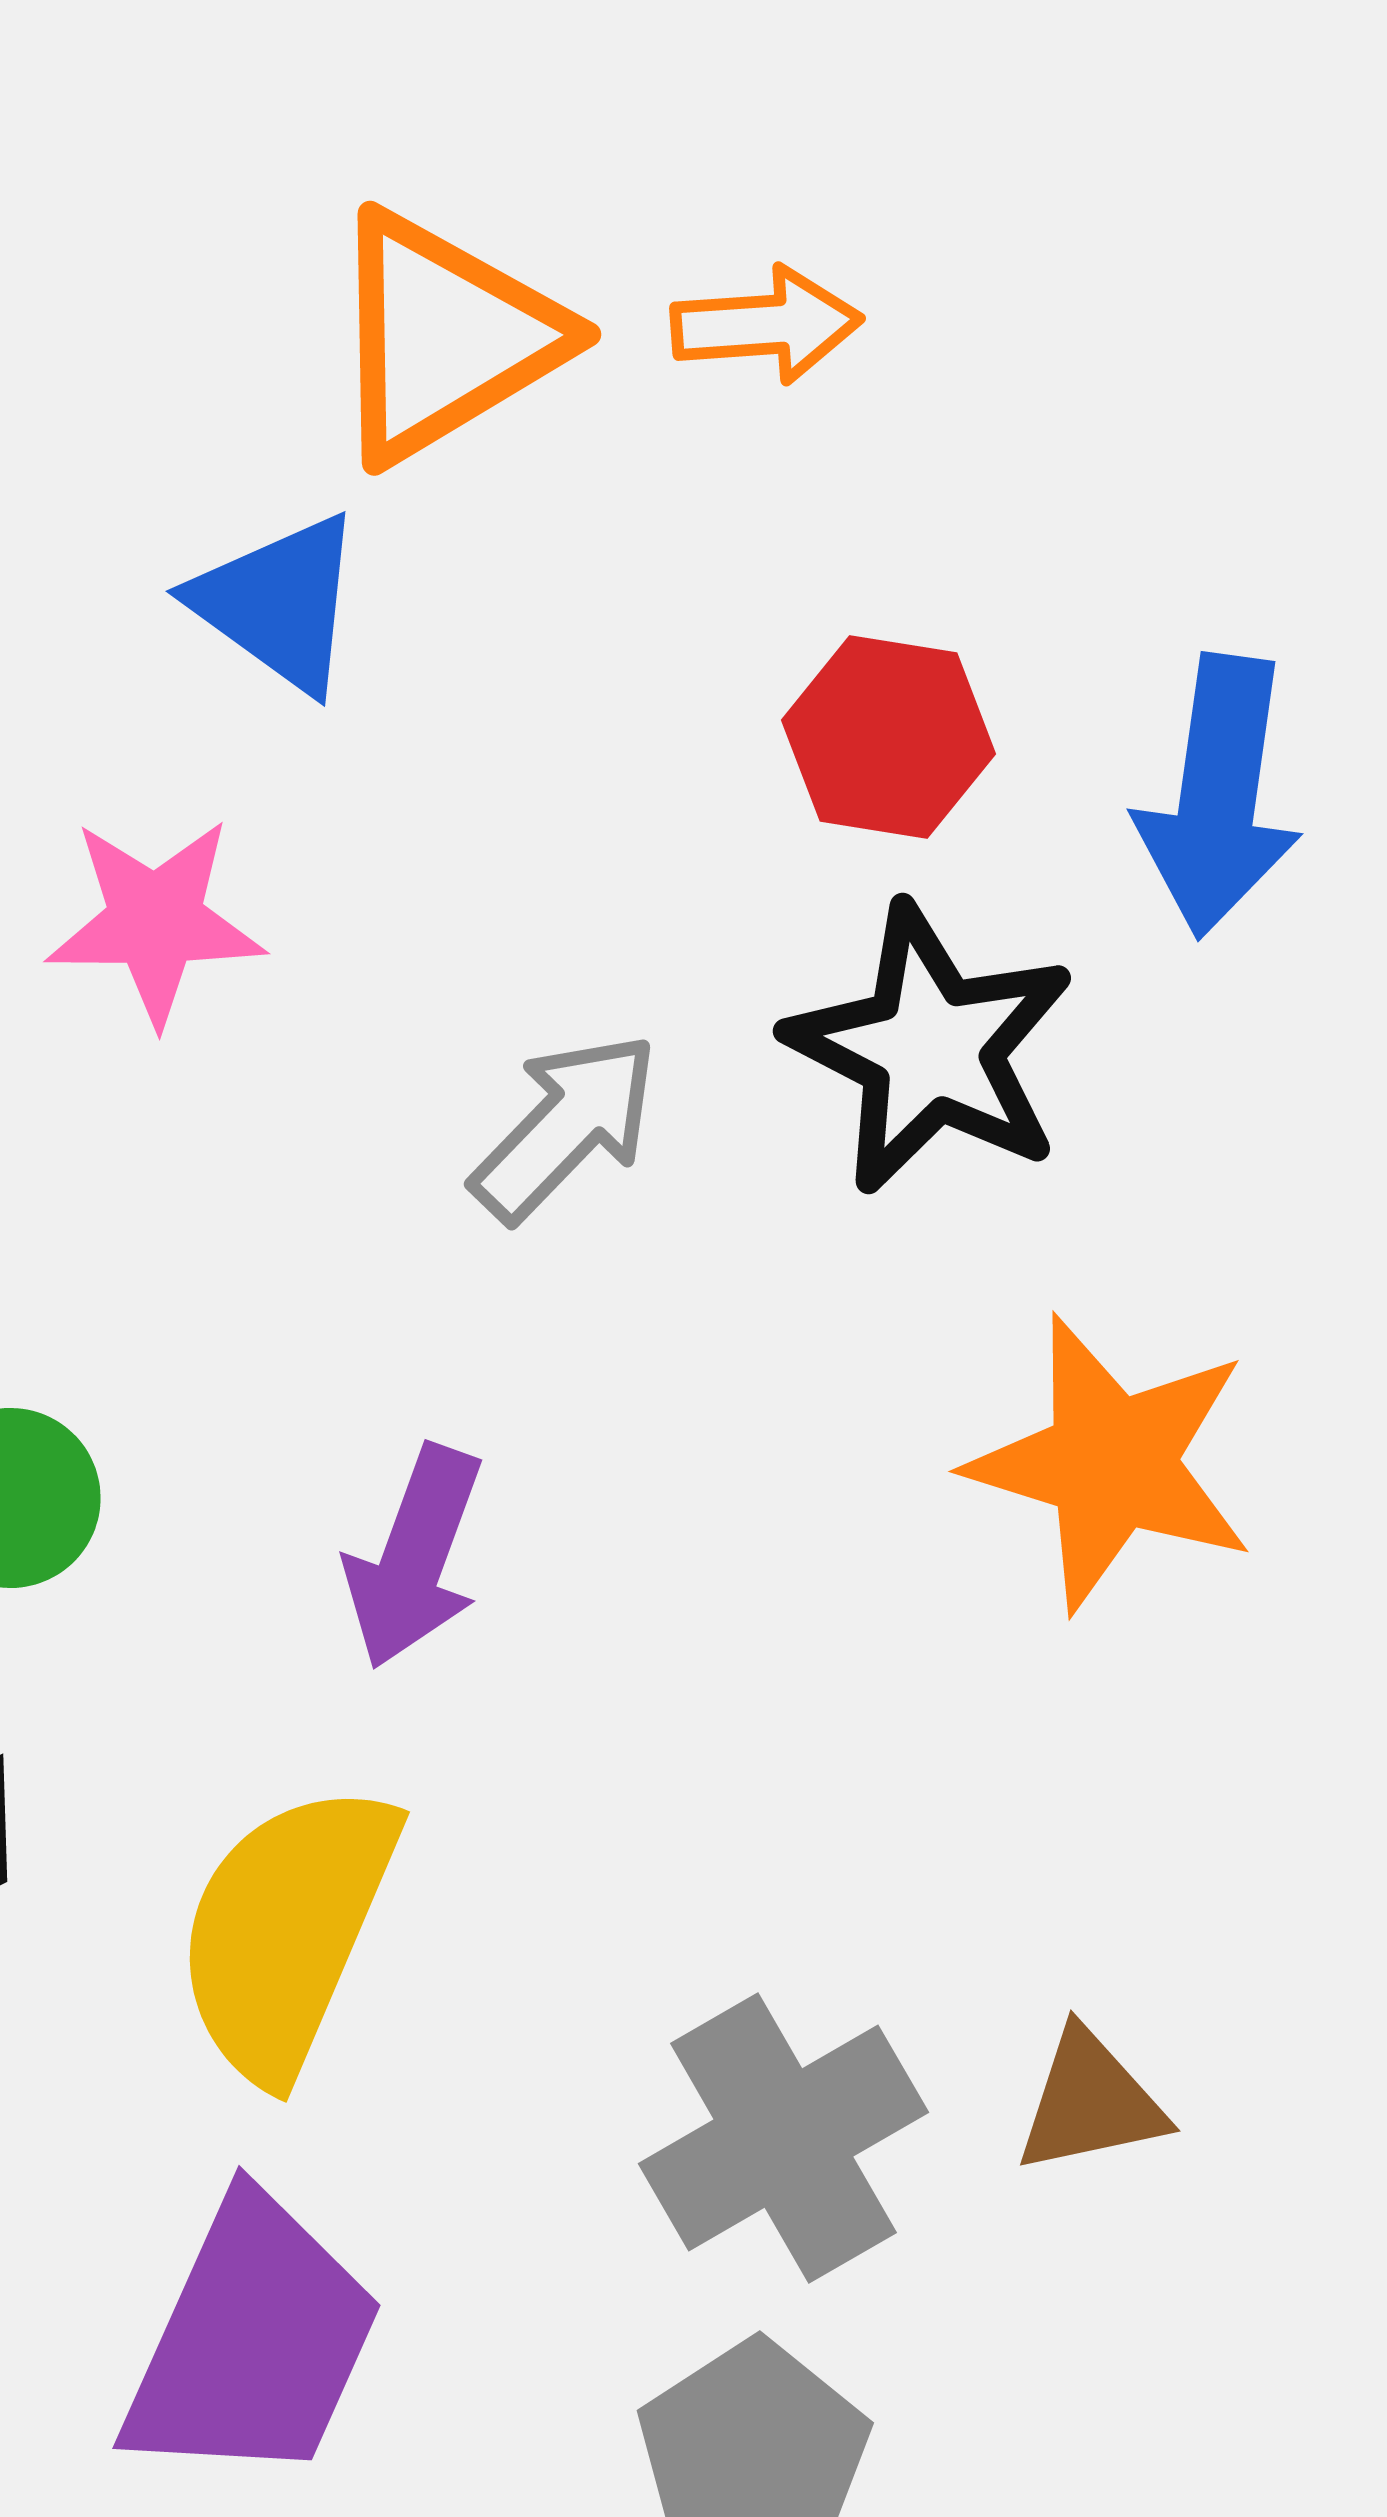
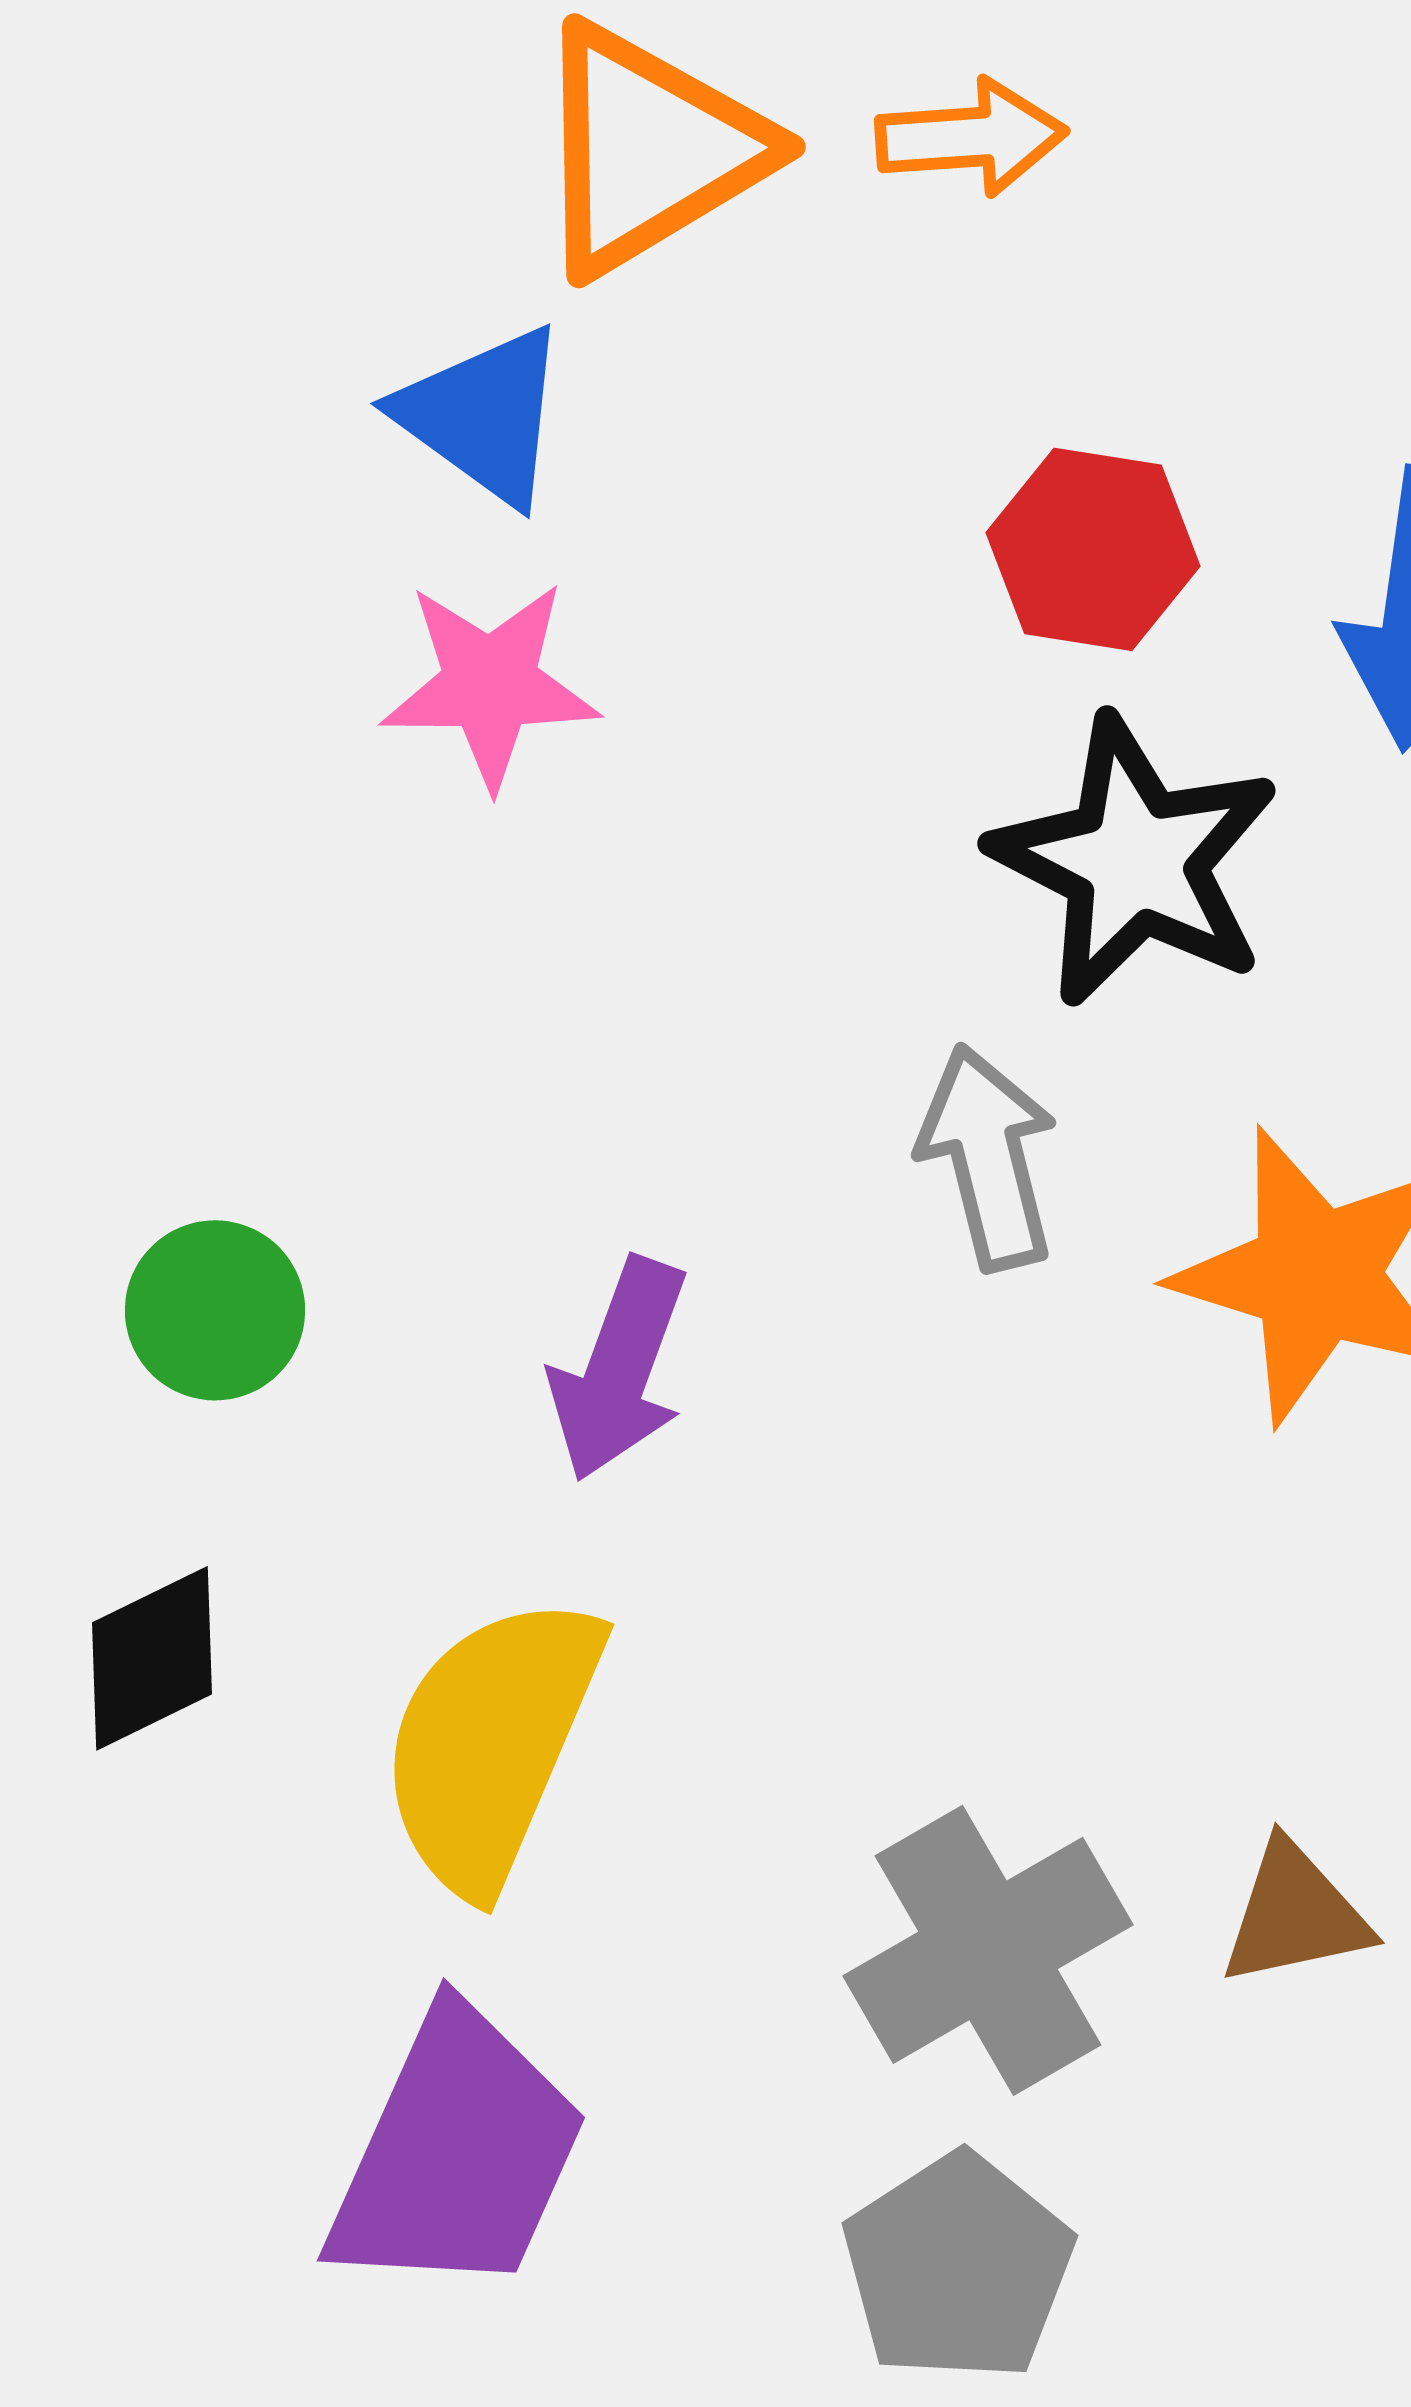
pink star: (155, 921) -> (490, 684), moved
gray arrow: (565, 1127) -> (988, 1157), moved, turned -58

